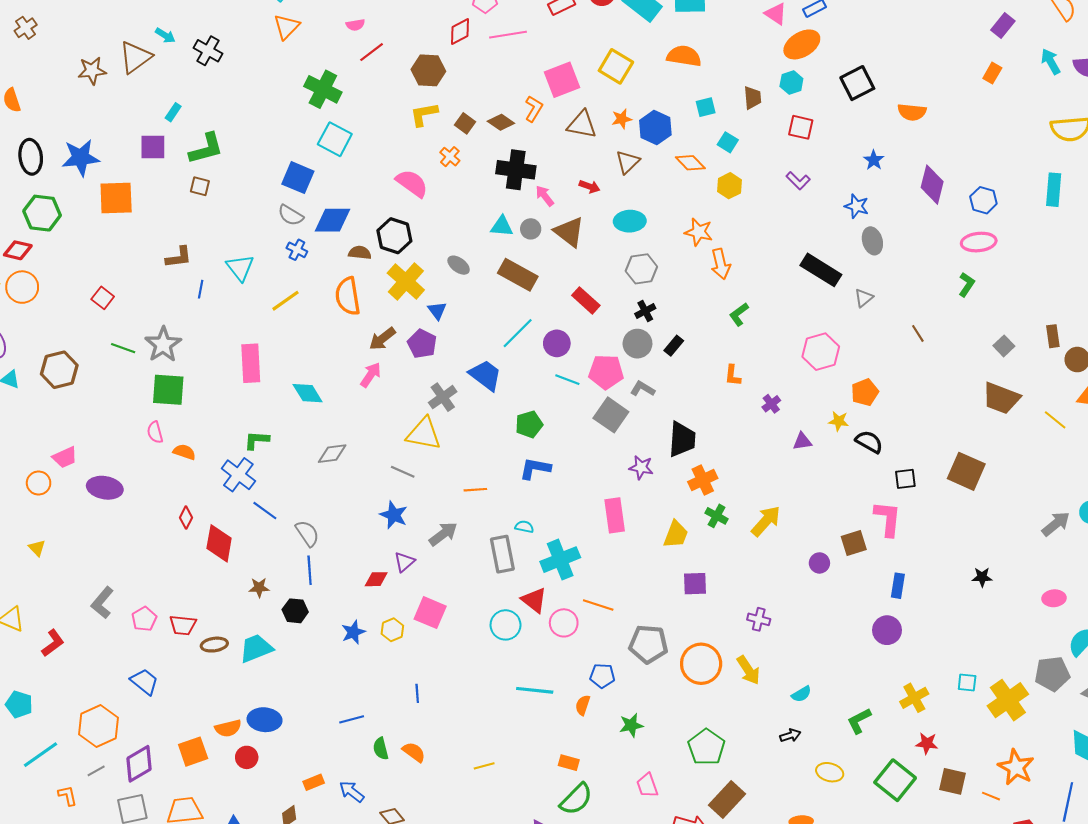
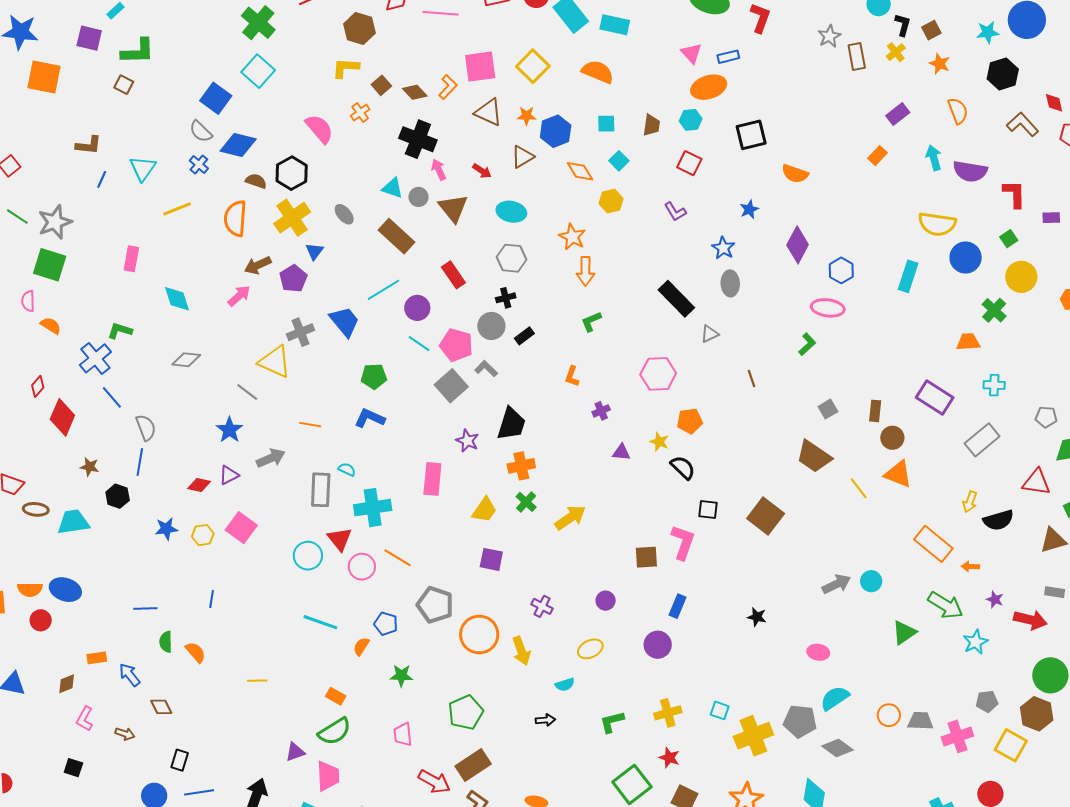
pink rectangle: (251, 363) -> (131, 259), size x0.7
purple circle: (819, 563) -> (606, 601), moved
yellow ellipse: (830, 772) -> (590, 649), moved, turned -55

